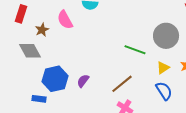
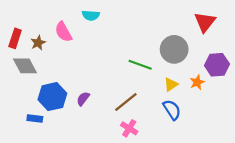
red rectangle: (21, 14) -> (15, 38), moved

